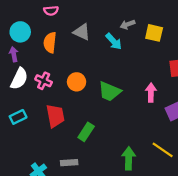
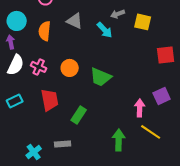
pink arrow: (151, 92) -> (140, 108), moved

